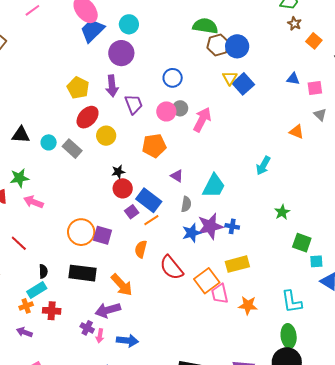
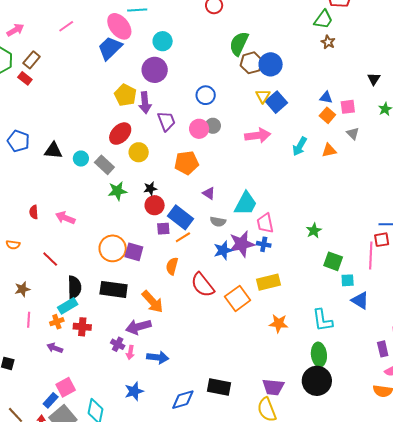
green semicircle: (205, 26) -> (239, 44), turned -75
blue trapezoid: (92, 30) -> (110, 48), moved
orange square: (314, 41) -> (327, 115), moved
yellow pentagon: (78, 88) -> (125, 95), moved
pink arrow: (202, 120) -> (258, 135), moved, turned 55
orange triangle: (296, 132) -> (329, 150), turned -35
cyan arrow: (263, 166) -> (300, 146), moved
green star: (19, 178) -> (117, 191), moved
gray semicircle: (186, 204) -> (218, 222), turned 91
purple square: (132, 212) -> (163, 229), turned 32
black semicircle: (43, 271) -> (74, 287), size x1.6
pink trapezoid: (220, 294) -> (265, 223), moved

